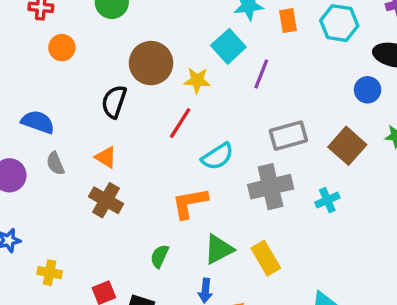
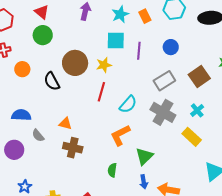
cyan square: (228, 46) -> (116, 41), turned -30
blue circle: (368, 90) -> (171, 47), moved
black semicircle: (114, 102) -> (52, 81), moved, turned -30
brown square: (347, 146) -> (199, 77), turned 30
gray cross: (271, 187) -> (163, 112), turned -30
yellow rectangle: (266, 258) -> (192, 137), moved

